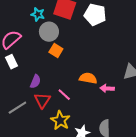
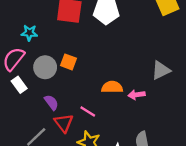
cyan star: (38, 14) -> (29, 33), moved
gray circle: (49, 32) -> (45, 67), moved
purple semicircle: (35, 81) -> (51, 102), turned -48

